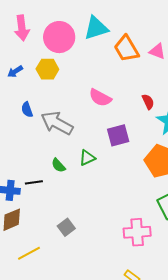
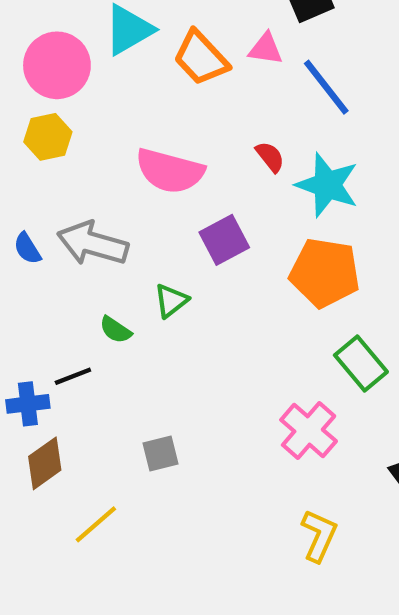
pink semicircle: (100, 98) -> (170, 171), size x1.4
blue semicircle: (27, 110) -> (27, 248), moved
gray square: (66, 227) -> (161, 453), turned 36
pink cross: (137, 232) -> (309, 431), turned -32

